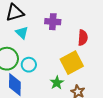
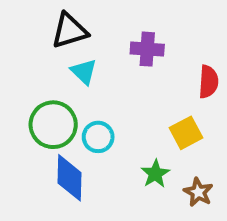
yellow square: (72, 63) -> (186, 133), size x0.7

